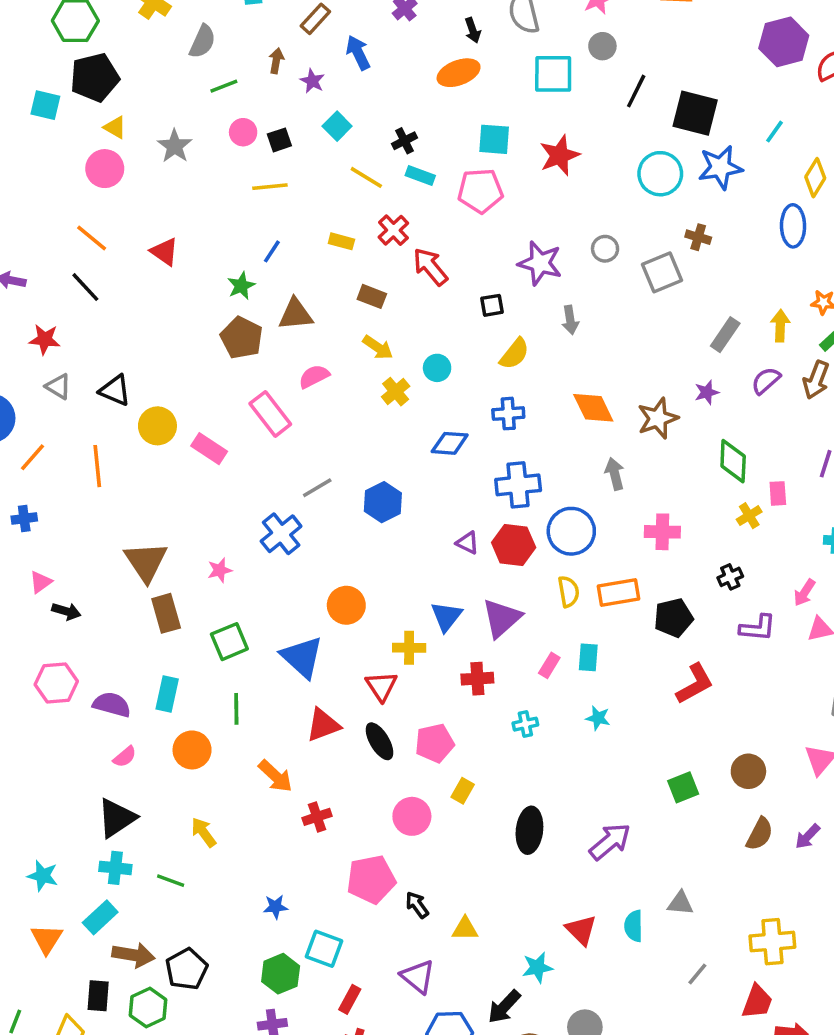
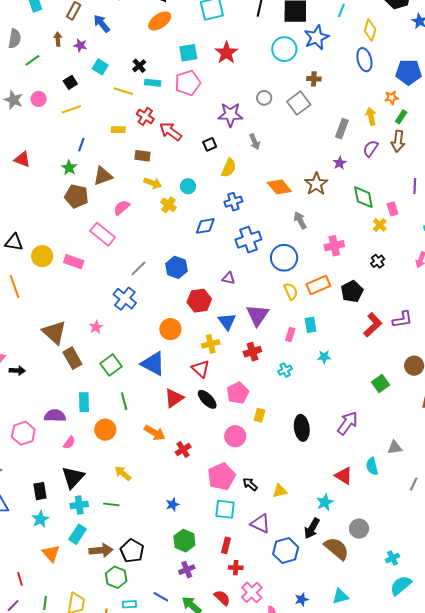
pink circle: (243, 132) -> (39, 99), moved
red hexagon: (514, 545) -> (199, 301), moved
purple L-shape: (758, 628) -> (402, 319), moved
pink hexagon: (56, 683) -> (23, 433), moved
cyan star: (43, 876) -> (40, 519), turned -30
cyan square: (324, 949) -> (225, 509), moved
black rectangle: (98, 996) -> (40, 491), moved

